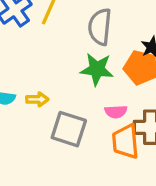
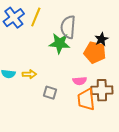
green star: (97, 69) -> (60, 43), moved
gray square: (69, 129) -> (50, 93), size x0.6

